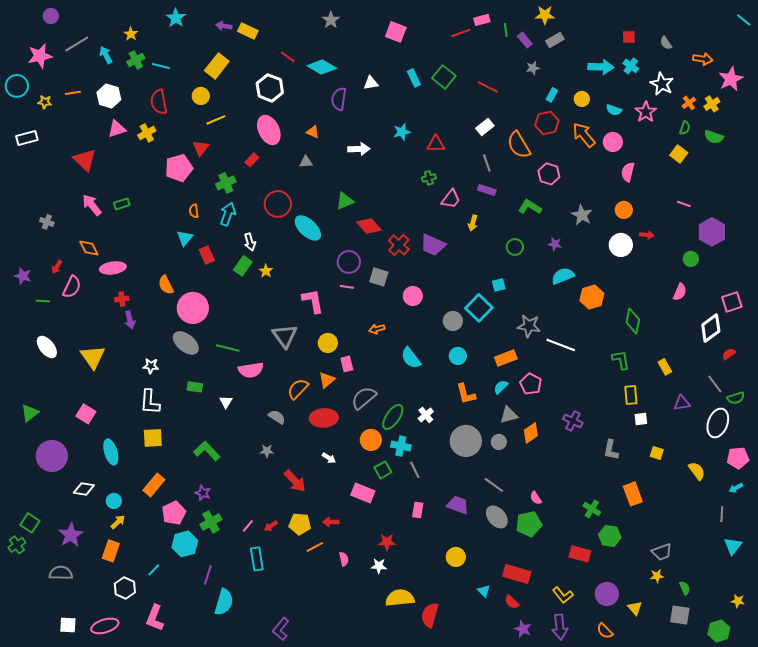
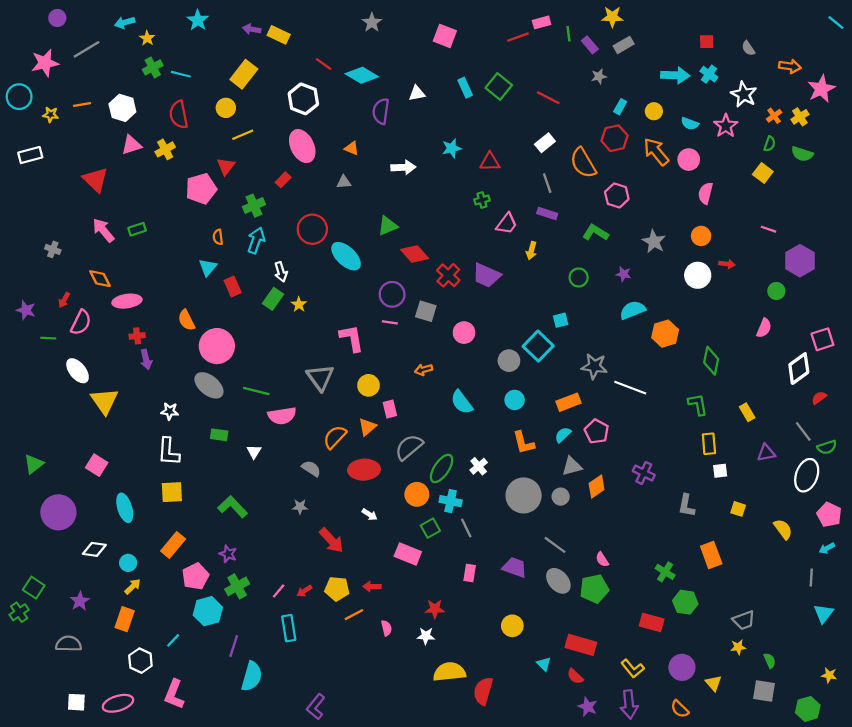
cyan arrow: (106, 55) -> (125, 22), moved, turned -78
white ellipse: (47, 347) -> (78, 371), moved
pink pentagon: (738, 458) -> (829, 515), turned 30
purple star: (71, 535) -> (80, 601), size x0.7

